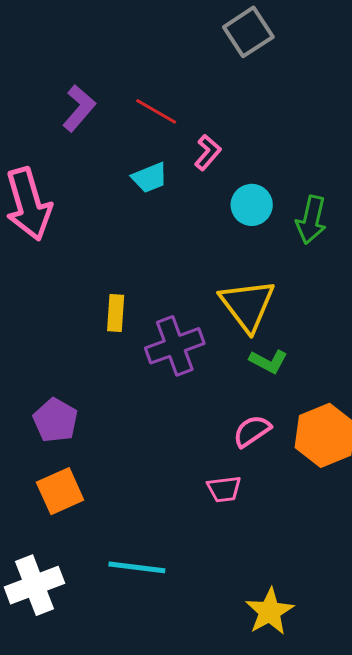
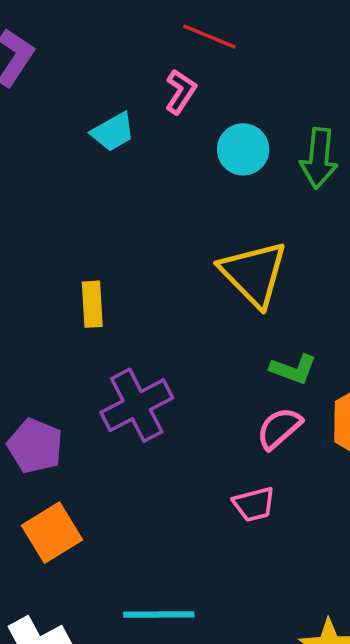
red line: (156, 111) -> (209, 37), moved
purple cross: (175, 346) -> (137, 405), moved
green L-shape: (268, 361) -> (293, 369), moved

